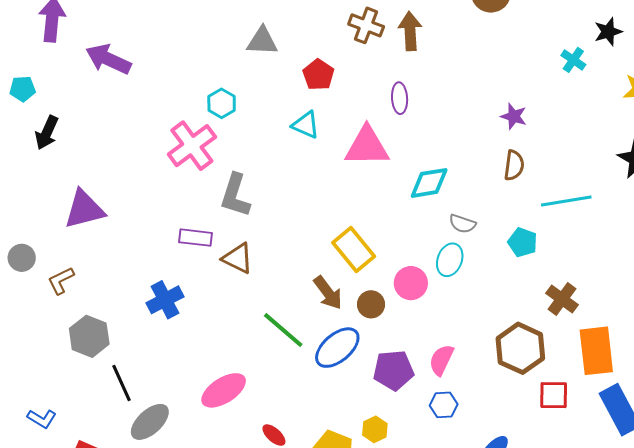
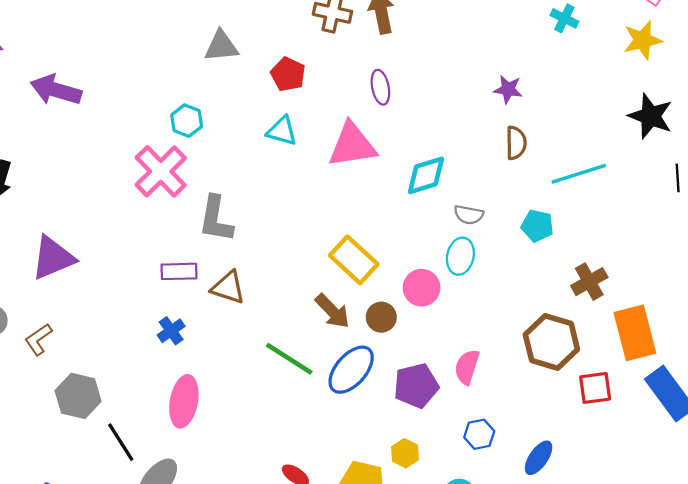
brown cross: (562, 299) -> (589, 282), turned 32
blue cross: (165, 300) -> (171, 331), moved, size x0.7
pink ellipse: (224, 390) -> (184, 401), moved, turned -39
blue hexagon: (444, 405) -> (479, 434), moved

